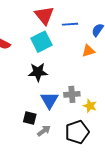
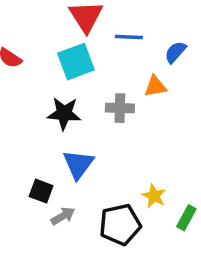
gray cross: (72, 94) -> (120, 108), moved
yellow star: (90, 106) -> (154, 196), moved

